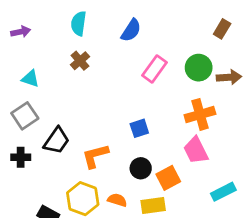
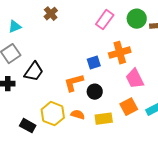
cyan triangle: (30, 79) -> (15, 27), turned -40
orange cross: (200, 114) -> (120, 53), moved
orange L-shape: (95, 156) -> (74, 83), moved
orange square: (168, 178) -> (129, 107), moved

